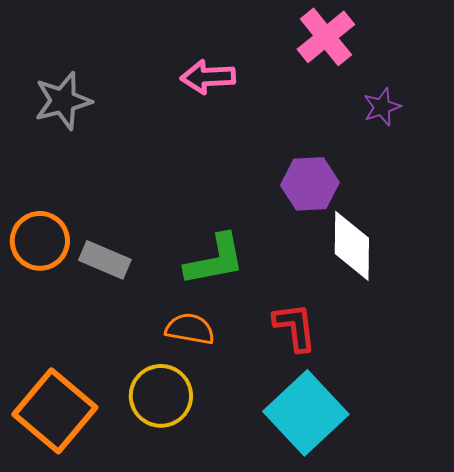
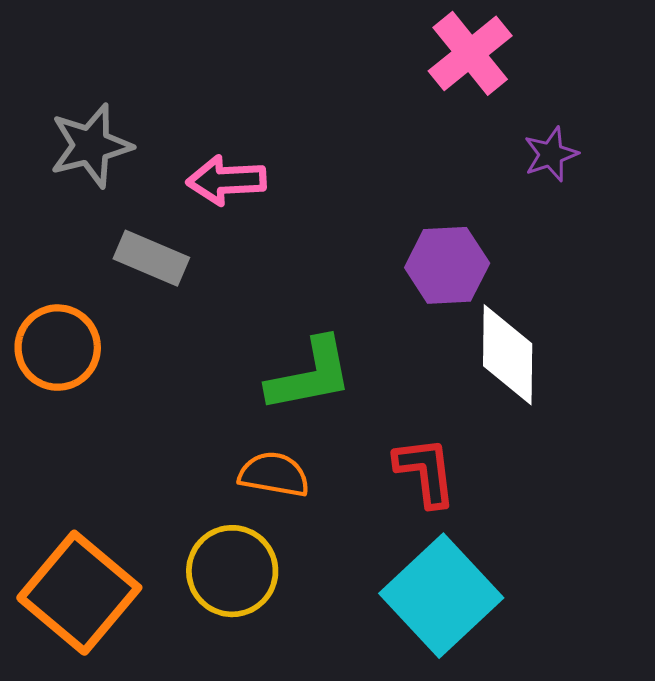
pink arrow: (208, 77) -> (226, 180), moved
gray rectangle: (105, 260) -> (151, 258), moved

